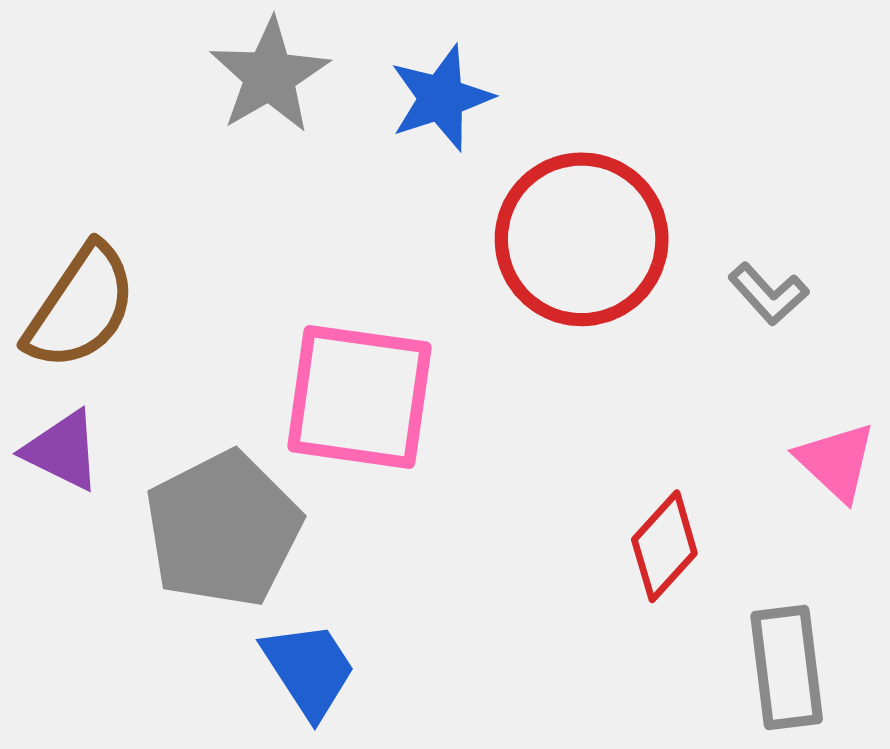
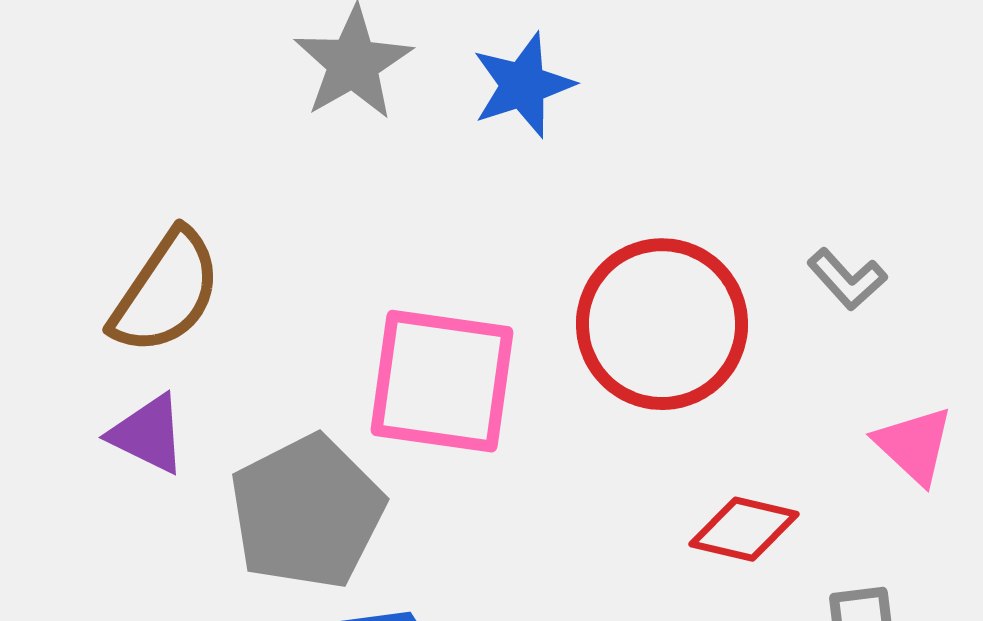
red circle: (582, 239) -> (662, 324), moved
red diamond: (664, 546) -> (744, 529), turned 61

